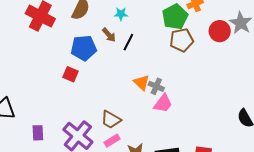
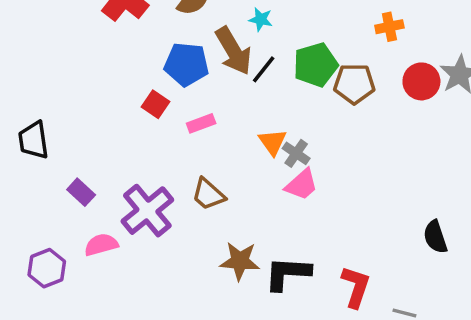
green pentagon: (175, 17) -> (315, 65), moved
brown arrow: (109, 35) -> (234, 51), size x1.8
purple rectangle: (38, 133) -> (81, 192), turned -56
pink rectangle: (112, 141) -> (201, 123), moved

